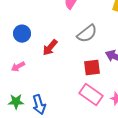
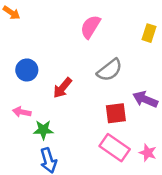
pink arrow: (18, 67) -> (22, 112), turned 40
green star: (16, 102) -> (43, 130), moved

